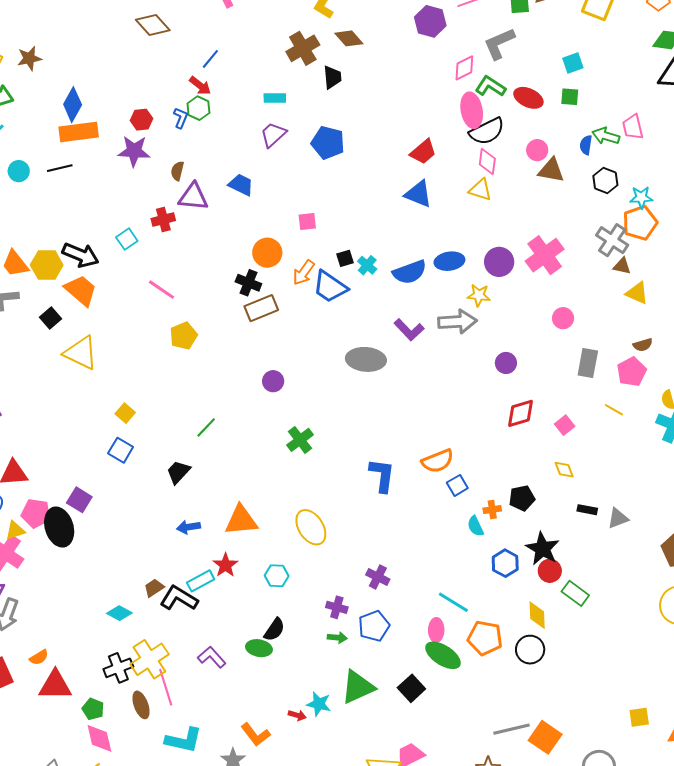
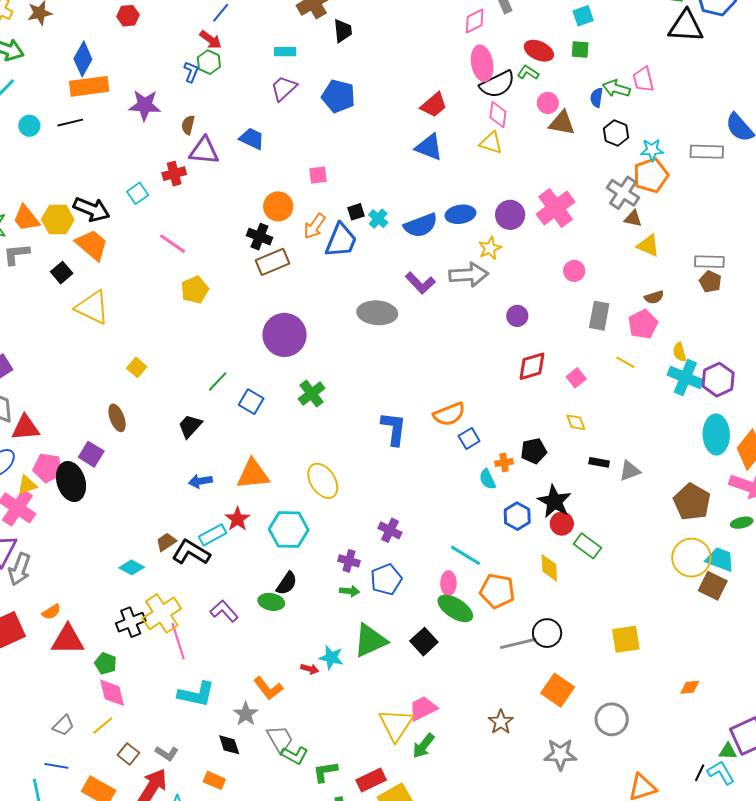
green L-shape: (490, 86) -> (528, 73), moved, size x0.7
red hexagon: (141, 120) -> (128, 16), moved
blue trapezoid: (330, 287) -> (341, 240), turned -102
yellow star: (479, 295) -> (490, 248), turned -30
purple circle: (273, 381) -> (285, 335), size x2.0
blue square: (121, 450) -> (251, 402), moved
cyan hexagon: (277, 576) -> (289, 529), size x1.6
black circle: (530, 650) -> (547, 633), moved
brown ellipse: (141, 705) -> (117, 418), moved
yellow square: (639, 717) -> (626, 639), moved, size x1.4
gray line: (512, 729) -> (518, 643), moved

